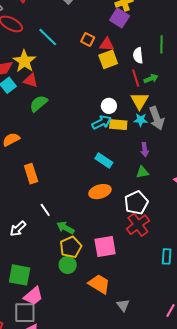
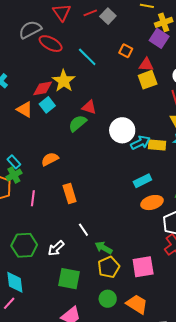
orange square: (88, 39) -> (126, 51), moved
red triangle: (31, 80) -> (89, 107), moved
white circle: (109, 106) -> (122, 130), moved, size x1.6
cyan rectangle: (104, 160) -> (142, 181), turned -60
orange ellipse: (100, 192) -> (152, 203), moved
green circle: (68, 265) -> (108, 299), moved
green square: (20, 275) -> (69, 279), moved

